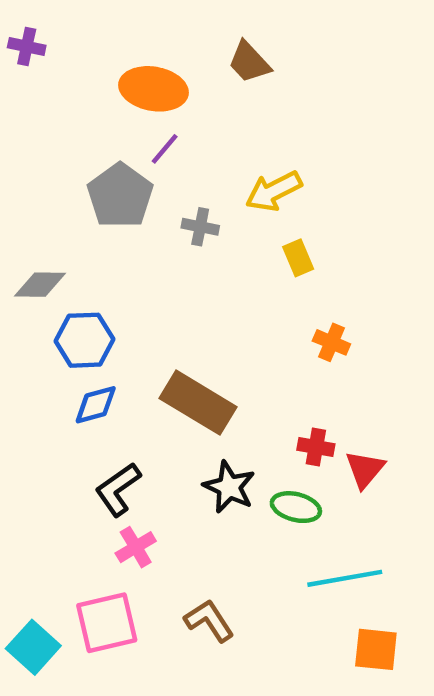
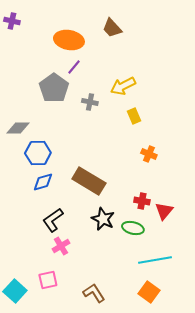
brown L-shape: (209, 621) -> (94, 293), moved
pink square: (107, 623) -> (48, 280), size x0.7
orange square: (376, 649) -> (149, 292), moved, turned 30

